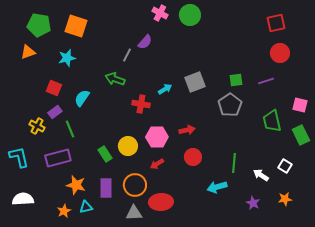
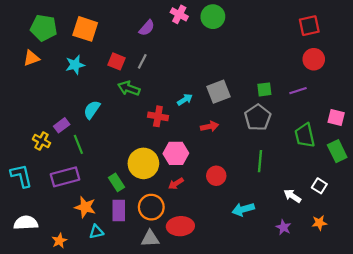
purple semicircle: (145, 42) -> (147, 28), moved
red square: (54, 88) -> (117, 61), moved
red arrow: (187, 130) -> (210, 126), moved
yellow circle: (128, 146) -> (143, 163), size x1.4
green rectangle: (105, 154) -> (117, 182), moved
green line: (234, 163) -> (260, 161), moved
orange star: (64, 211) -> (59, 241), moved

